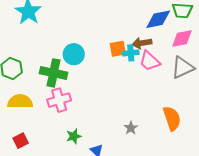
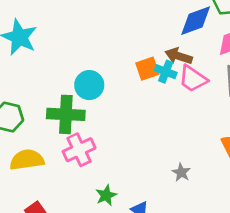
brown arrow: (142, 43) -> (179, 56), turned 36
cyan cross: (131, 53) -> (166, 72), turned 35

